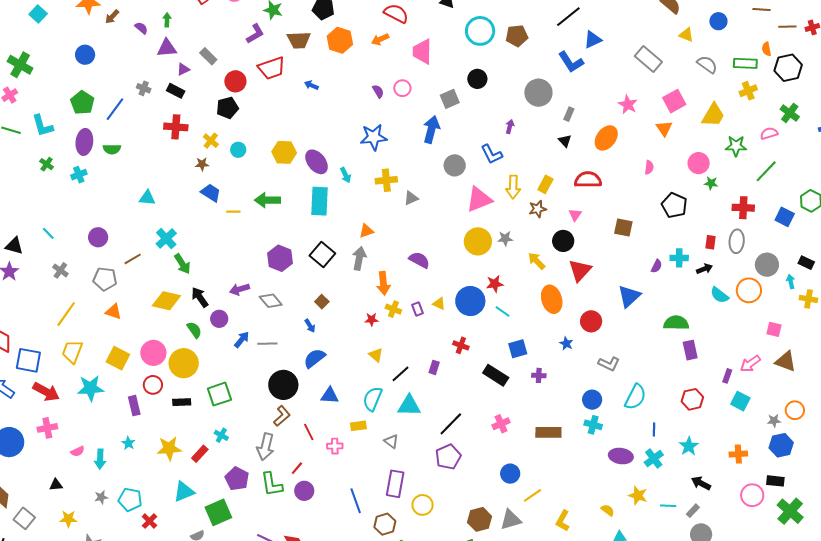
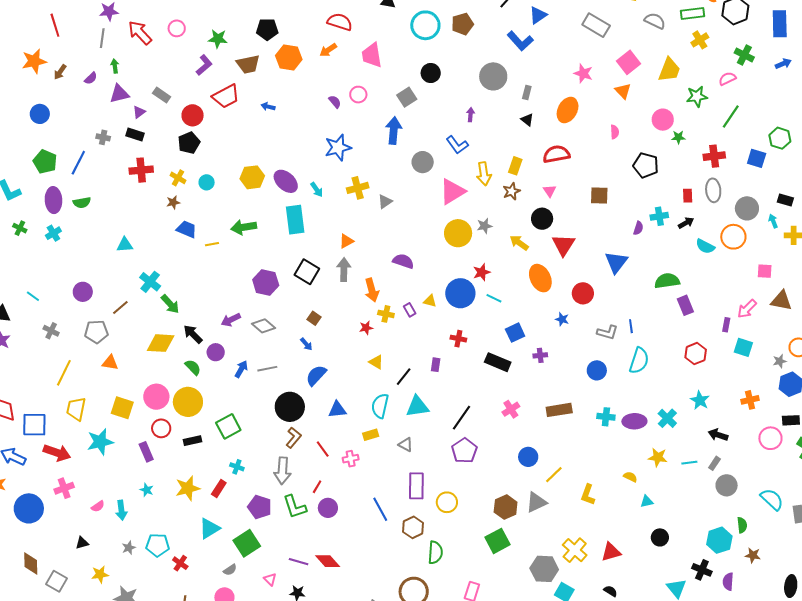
purple semicircle: (141, 28) -> (91, 78), turned 104
cyan cross: (593, 425) -> (606, 417), moved
blue line: (654, 429) -> (631, 326), moved

